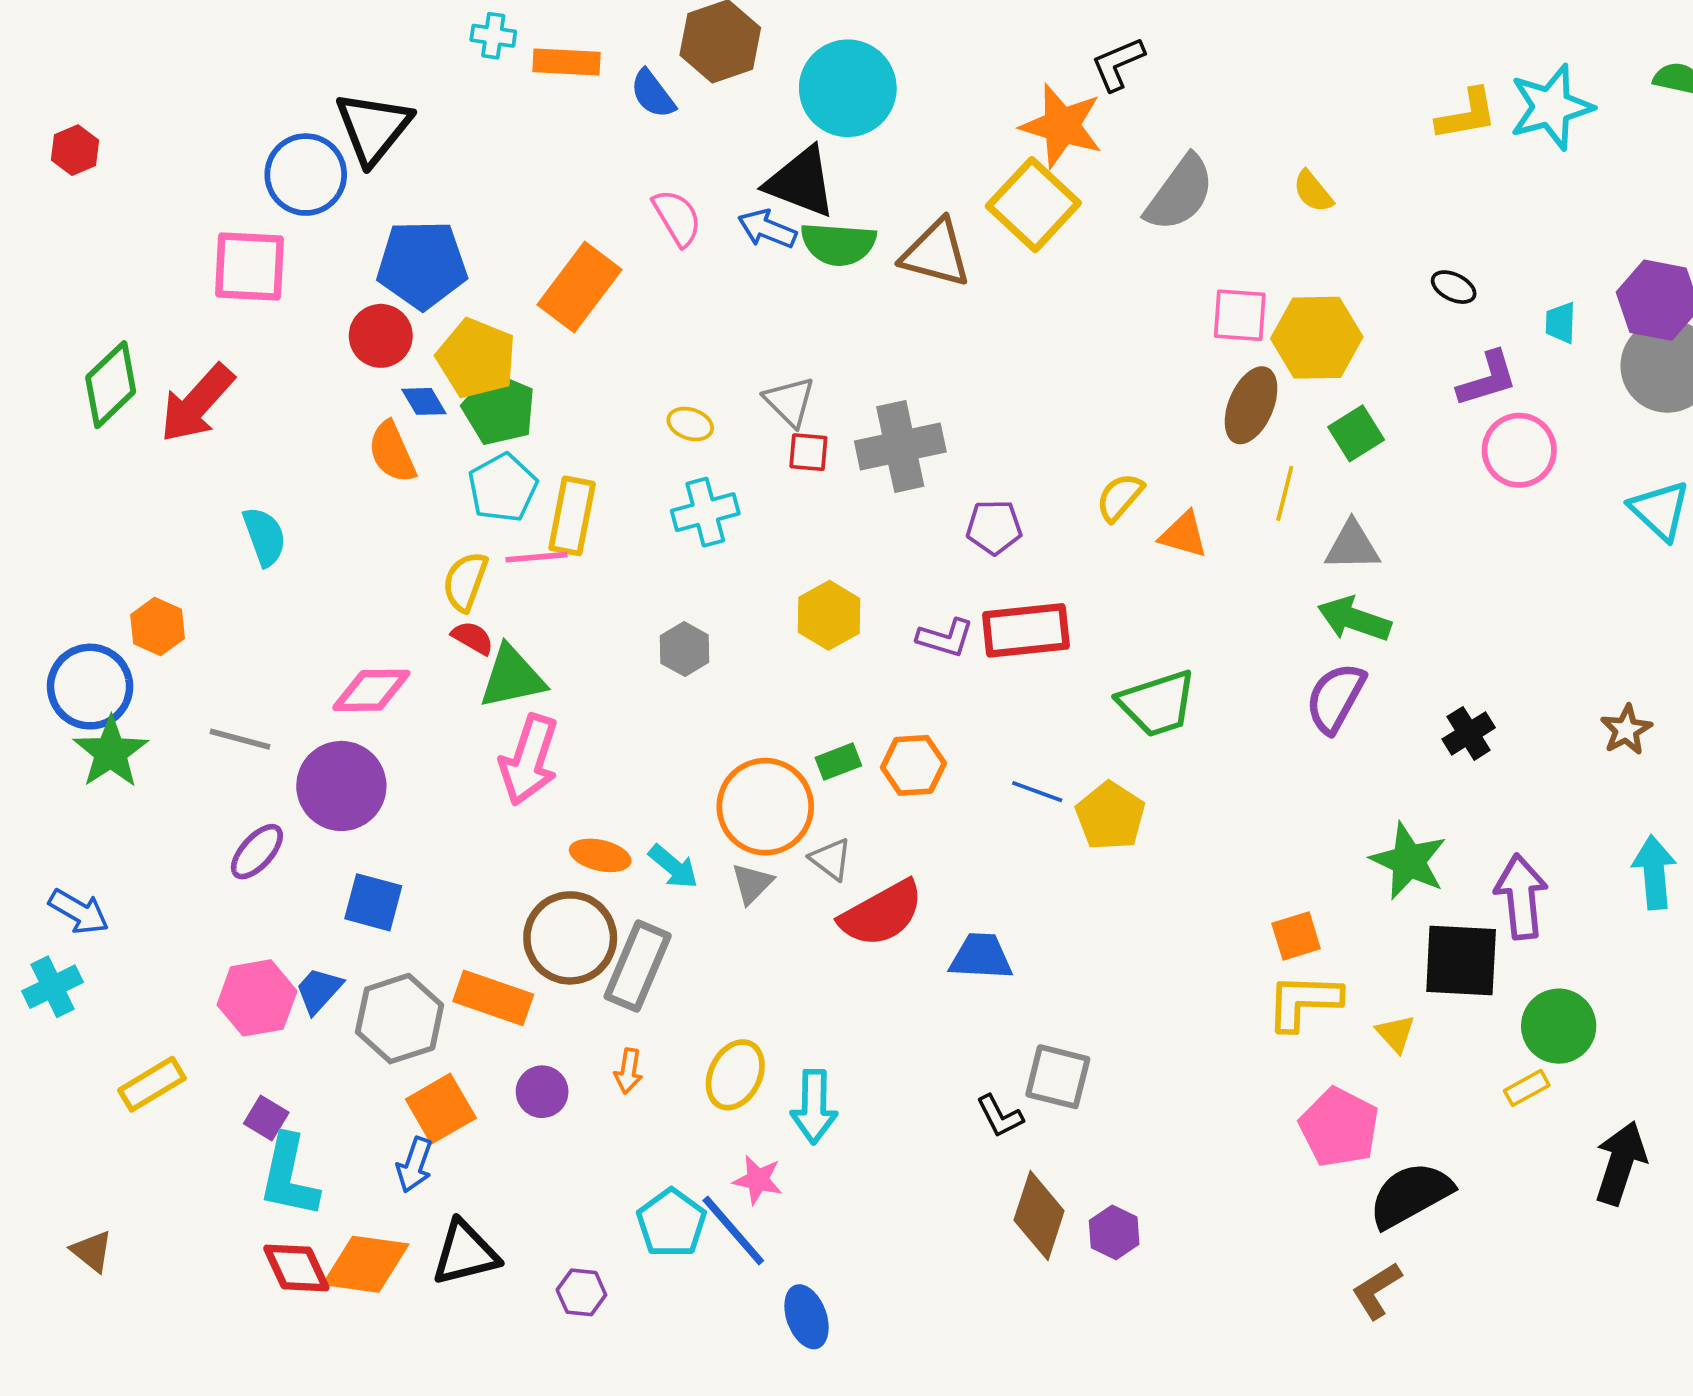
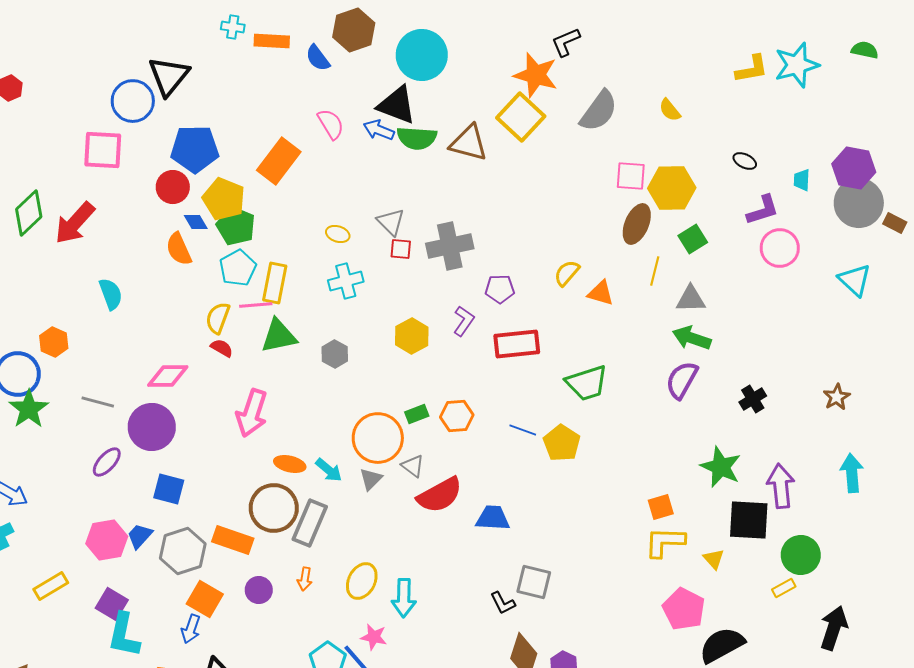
purple L-shape: (945, 638) -> (464, 321), moved, turned -72
green triangle: (512, 677) -> (279, 336), moved
orange square: (441, 1109) -> (205, 599), turned -30
purple square: (266, 1118) -> (112, 604), size x1.4

